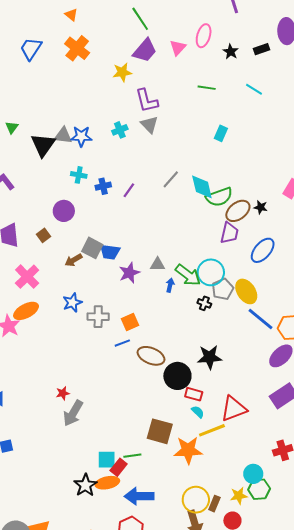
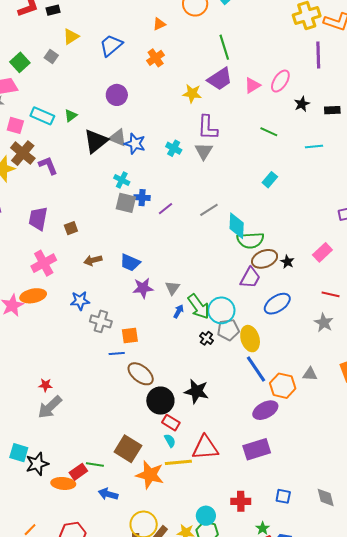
orange triangle: (71, 15) -> (159, 24), turned 40
orange cross: (77, 48) -> (156, 58), size x0.7
cyan line: (254, 89) -> (314, 147), turned -54
cyan cross: (120, 130) -> (174, 148), turned 35
purple circle: (64, 211) -> (117, 95), moved
gray square: (92, 248) -> (126, 203), moved, turned -30
gray triangle: (158, 264) -> (172, 288), turned 49
cyan square: (107, 460) -> (19, 453), moved
black star: (85, 485) -> (37, 464), moved
blue arrow: (139, 496) -> (108, 494), moved, size x0.7

